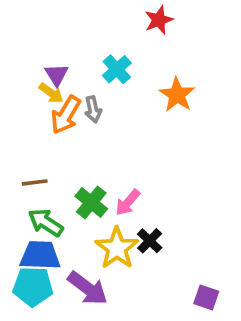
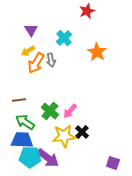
purple triangle: (57, 75) -> (31, 30), moved
yellow arrow: (51, 93) -> (28, 51), turned 112
yellow star: (117, 248) -> (64, 136), turned 30
cyan pentagon: (33, 286) -> (30, 157), moved

